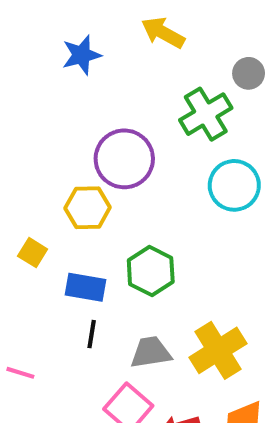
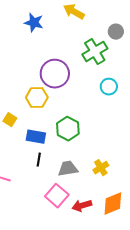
blue star: (81, 55) -> (34, 23), turned 30
cyan circle: (234, 185) -> (109, 87), size x0.7
yellow cross: (218, 350) -> (101, 168), size x0.6

